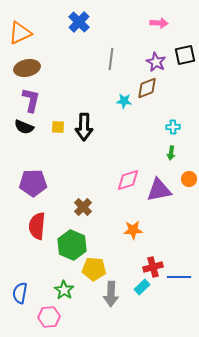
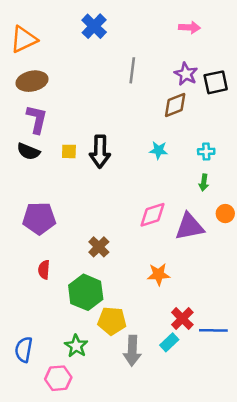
black square: (185, 55) -> (216, 82), moved
cyan star: (124, 101) -> (158, 150), moved
red semicircle: (37, 226) -> (44, 270), size x0.6
red cross: (153, 267) -> (182, 319), turned -30

